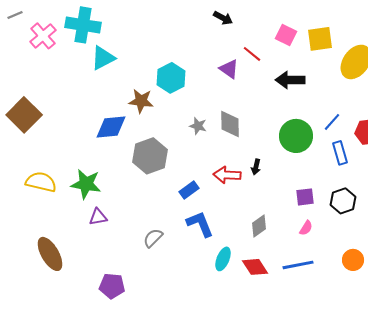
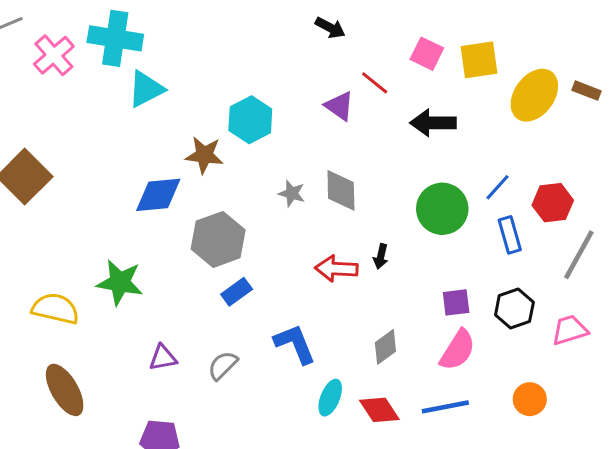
yellow semicircle: (41, 182) -> (55, 309), moved
blue rectangle: (189, 190) -> (237, 292), moved
purple triangle: (98, 217) -> (163, 358), moved
pink semicircle: (306, 228) -> (458, 350), size x1.8

